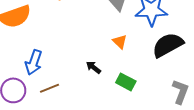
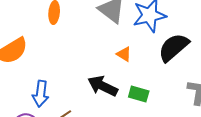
black arrow: (93, 67) -> (103, 86), size x1.8

